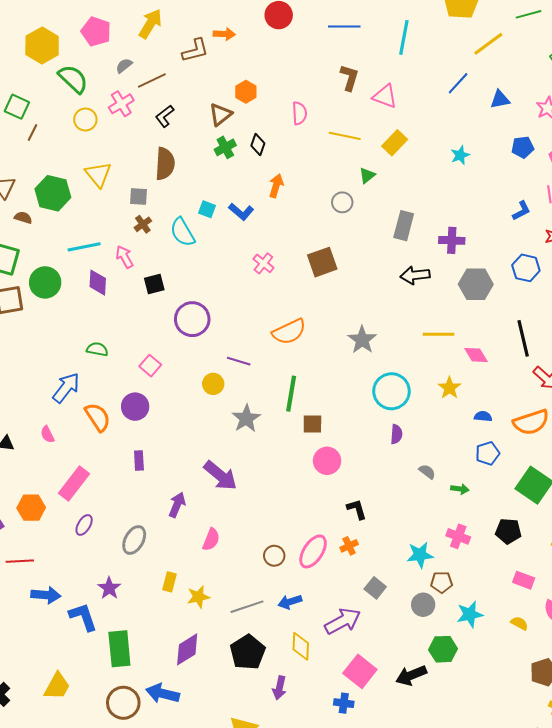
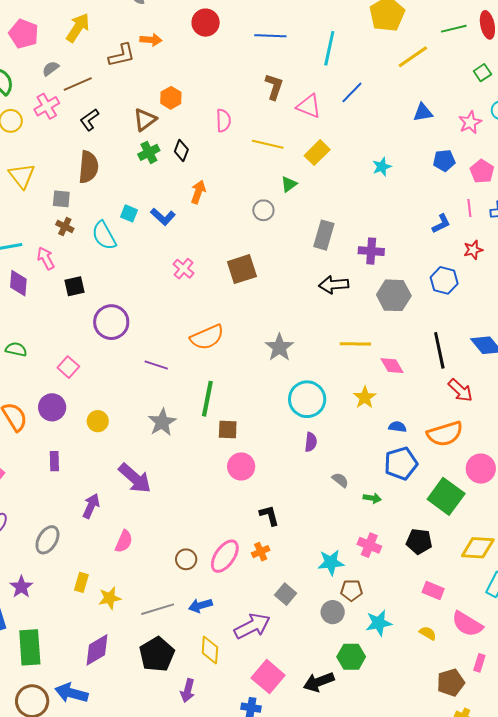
blue line: (458, 83) -> (352, 92), moved
brown cross: (143, 224) -> (65, 226), turned -30
yellow circle: (213, 384) -> (98, 421), moved
blue pentagon: (488, 453) -> (401, 463), size x1.4

